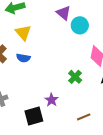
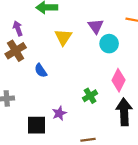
yellow triangle: (23, 33) -> (63, 37), moved
blue semicircle: (23, 58) -> (41, 70), moved, turned 32

